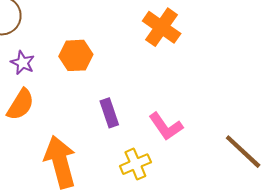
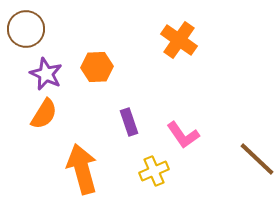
purple star: (23, 63) -> (46, 74), size x1.4

